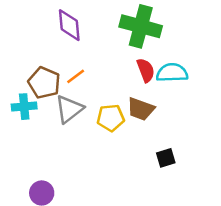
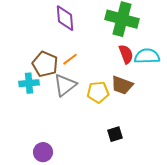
black square: (166, 158) -> (115, 134), moved

